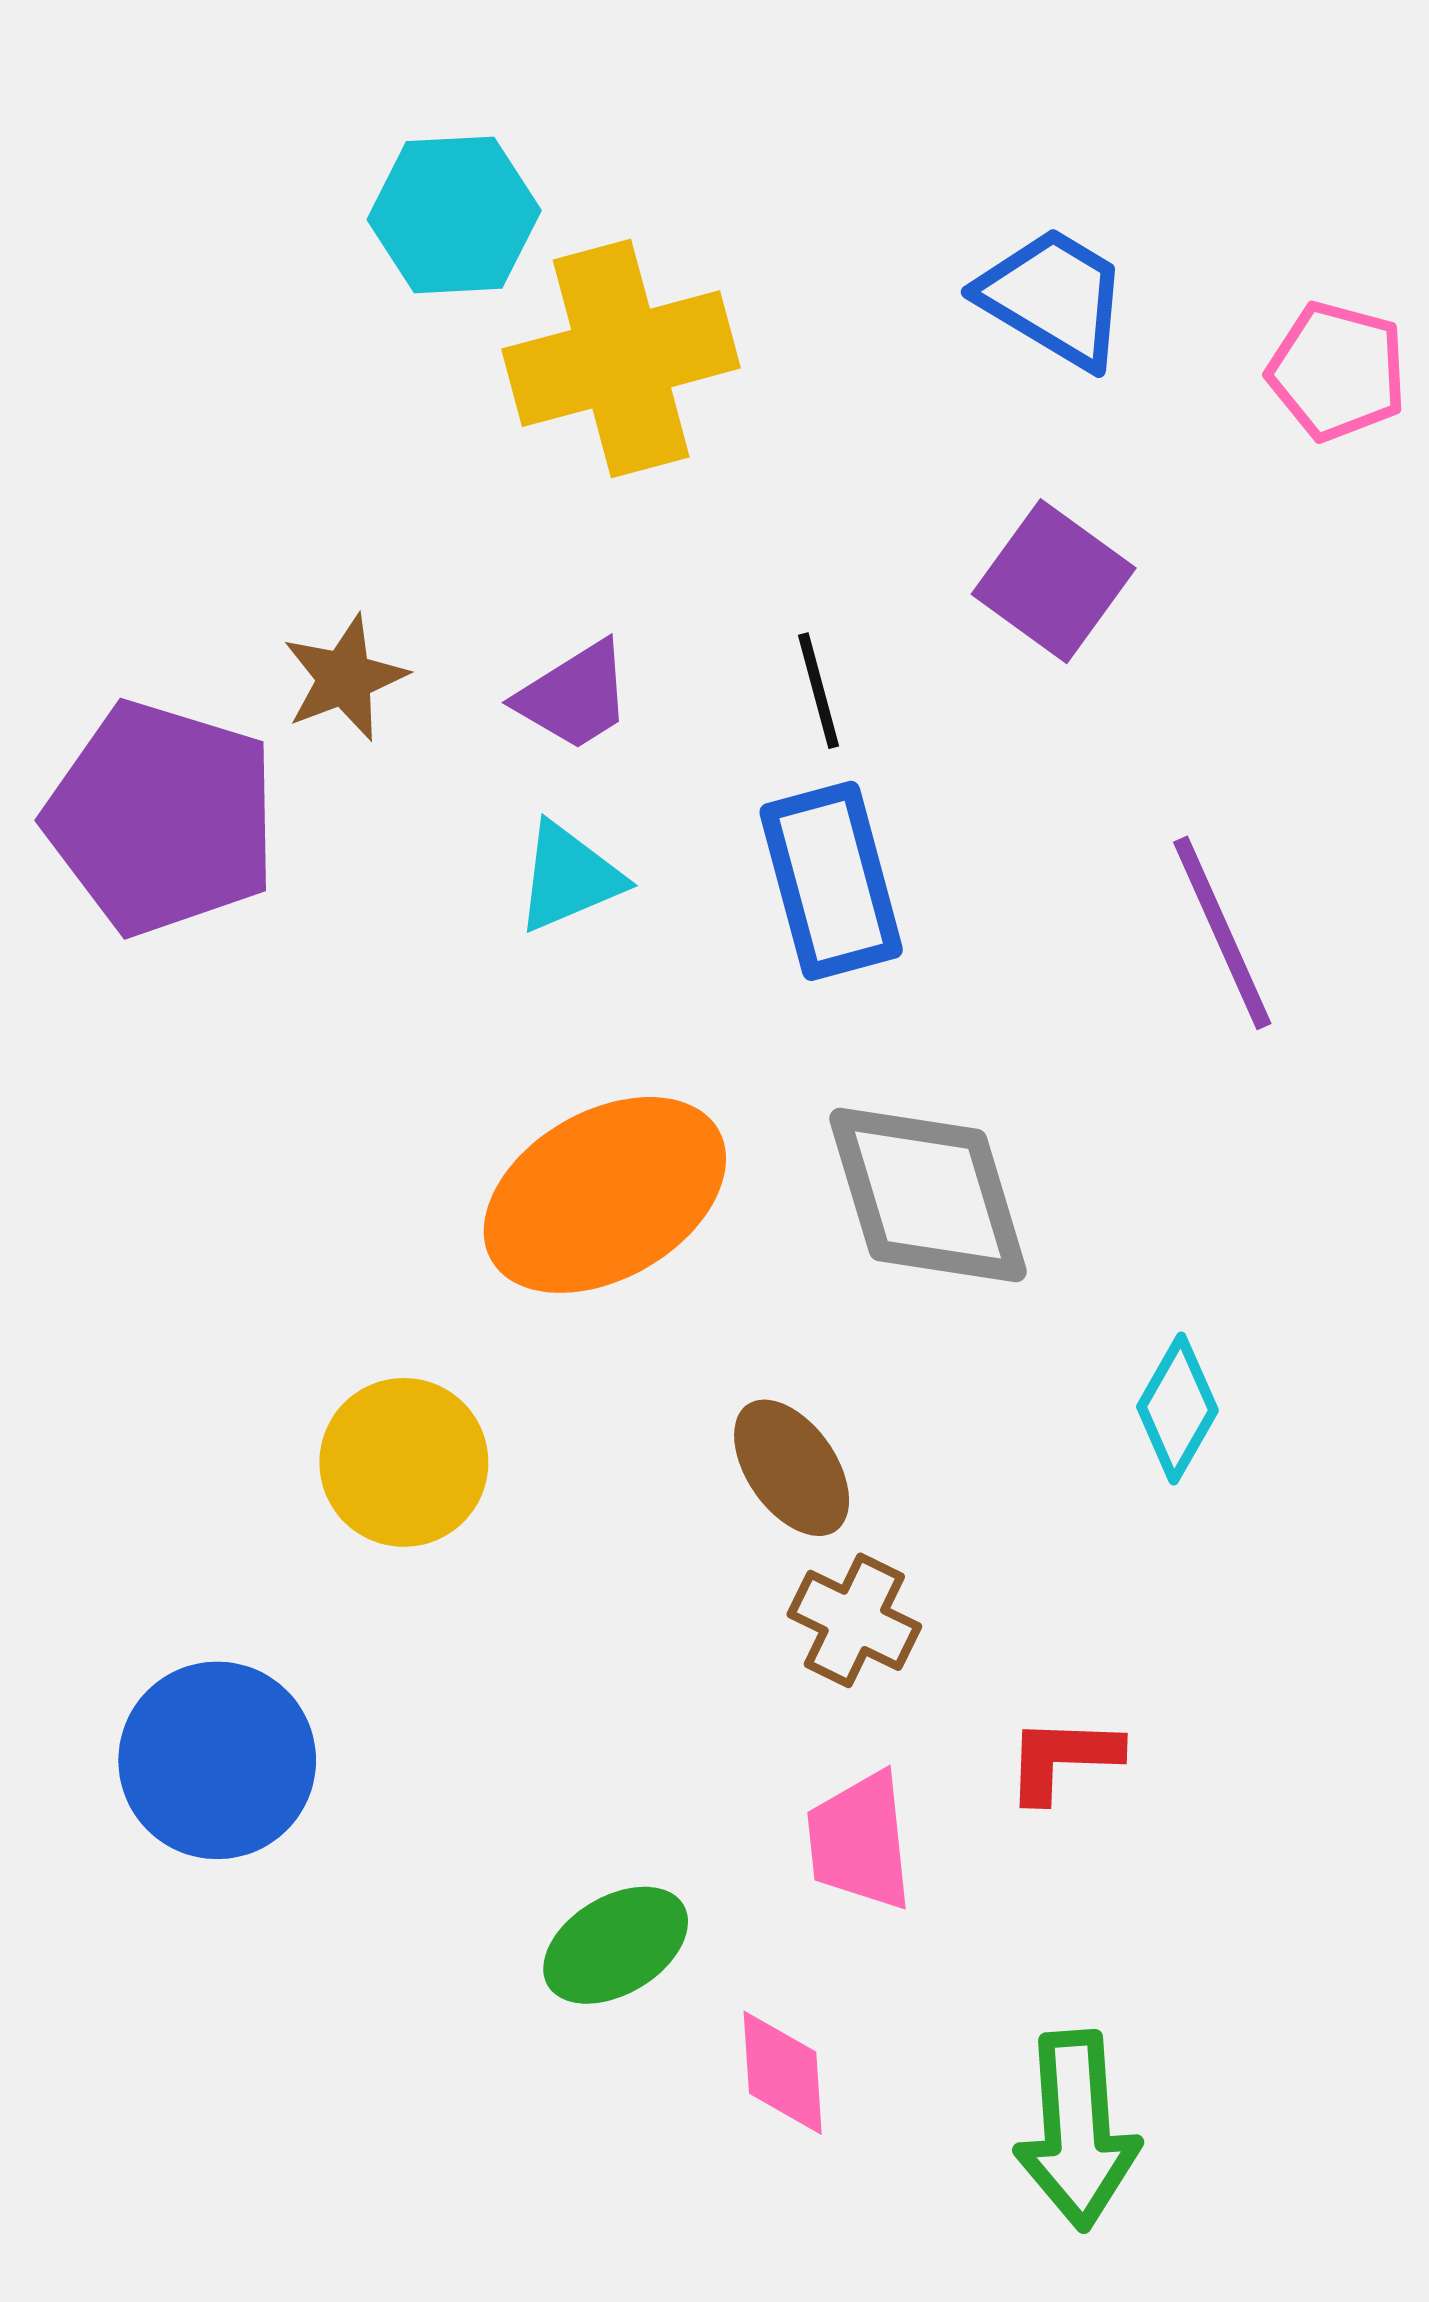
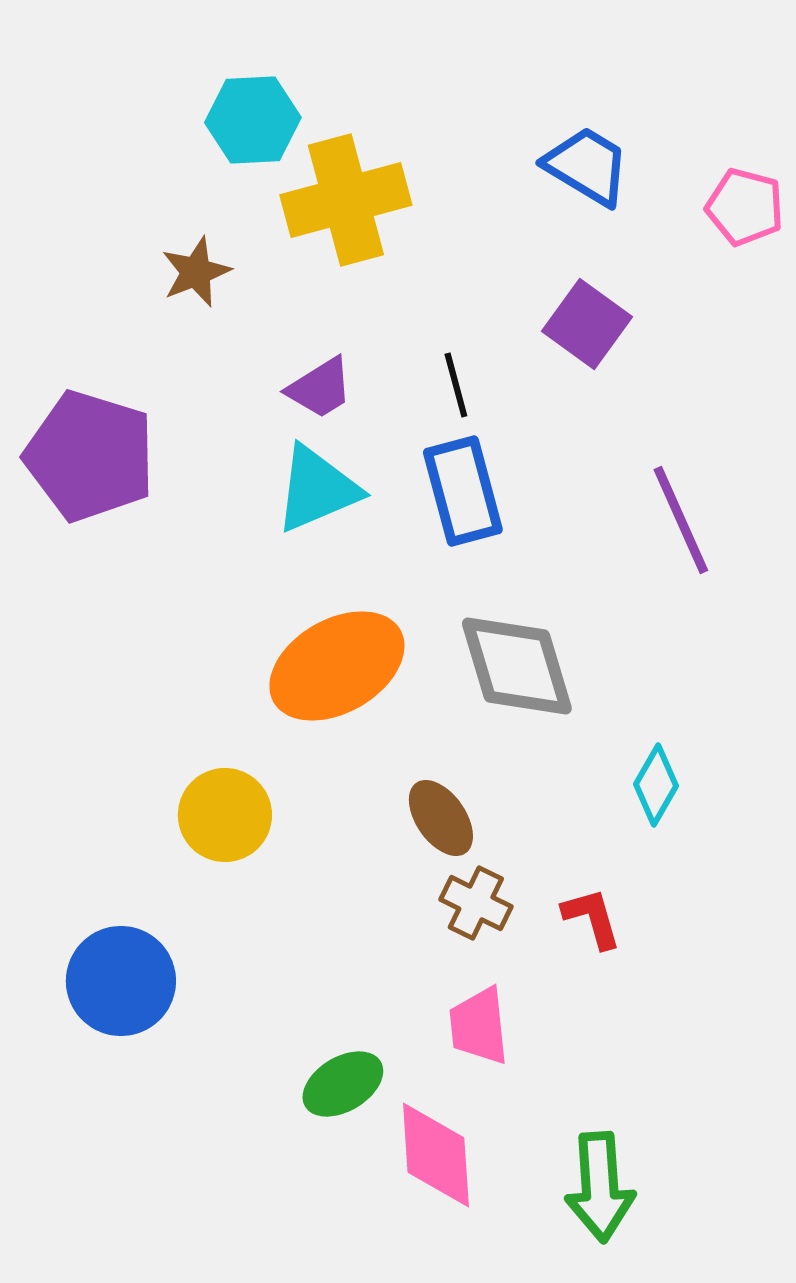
brown star: (345, 678) -> (196, 272), moved
cyan triangle: (569, 877) -> (317, 489), size x1.4
red L-shape: (1063, 1759) -> (592, 918), moved, turned 72
pink diamond: (783, 2073) -> (436, 1155), size x1.5

